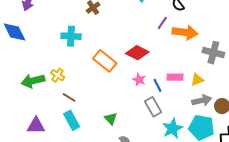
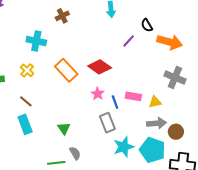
orange arrow: (185, 32) -> (170, 42), moved
yellow cross: (58, 75) -> (27, 70), moved

